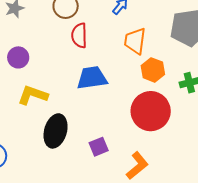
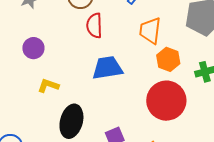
yellow L-shape: (33, 95) -> (48, 86), size x0.7

